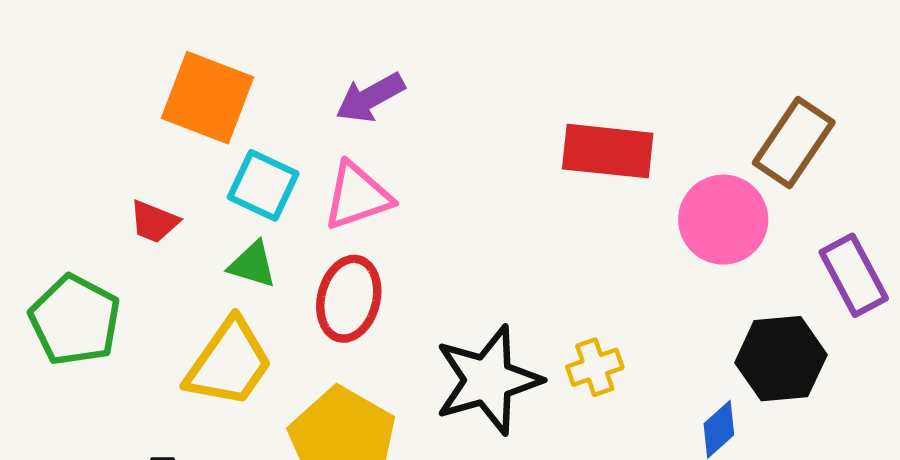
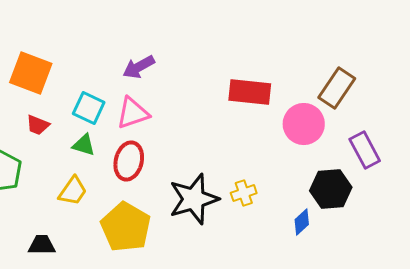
orange square: (208, 98) -> (31, 73), moved
yellow trapezoid: (229, 363) -> (73, 191), size x0.7

